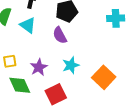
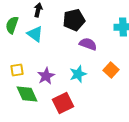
purple semicircle: (60, 35) -> (88, 44), moved, turned 138
orange square: (104, 77) -> (111, 70), moved, size x0.7

